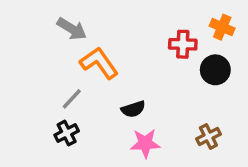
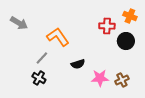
gray arrow: (72, 29) -> (19, 23), moved
black cross: (67, 133) -> (39, 78), turned -32
pink star: (145, 143) -> (100, 78), moved

